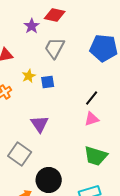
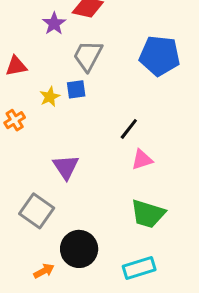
blue square: (48, 82) -> (76, 89), moved
black line: (92, 98) -> (129, 129), moved

